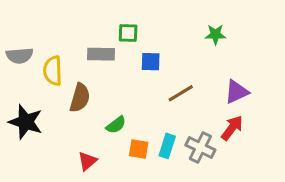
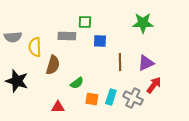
green star: (215, 35) -> (143, 23), size x1.5
purple triangle: (237, 92) -> (146, 63), moved
brown line: (181, 93) -> (120, 62), turned -60
red triangle: (87, 161) -> (58, 107), turned 40

